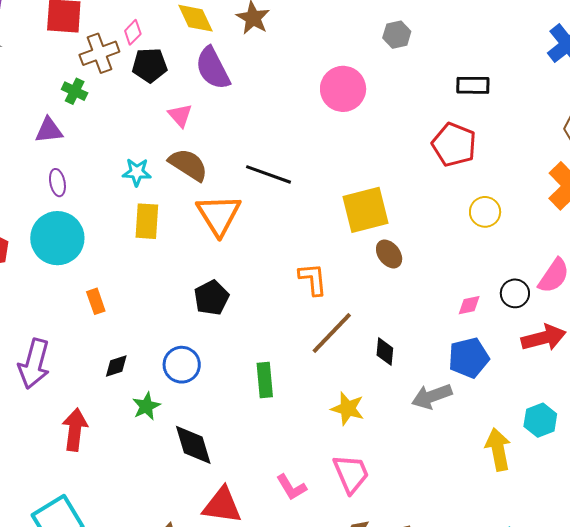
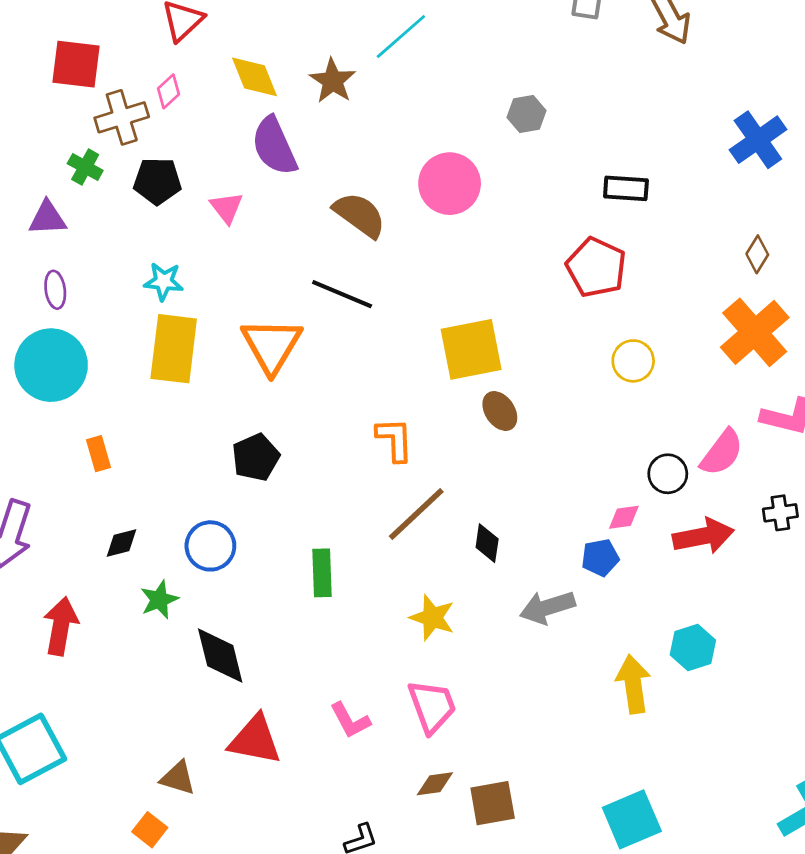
black pentagon: (150, 65) -> (157, 181), moved
brown semicircle: (188, 165) -> (360, 215), moved
yellow rectangle: (147, 221) -> (174, 349), size x1.4
pink diamond: (469, 305) -> (624, 517), moved
blue pentagon: (469, 358) -> (600, 558), size x0.7

